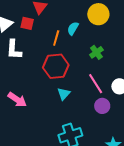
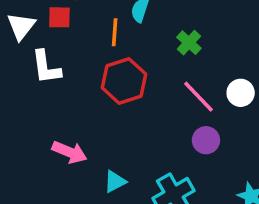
cyan triangle: (64, 94) -> (115, 182), moved, turned 32
purple circle: (102, 106) -> (206, 140), moved

